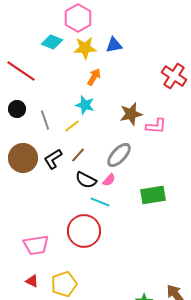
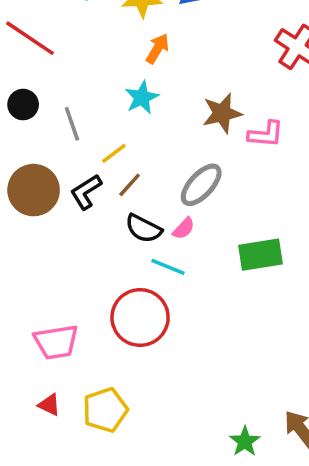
cyan star: (85, 105) -> (142, 98), turned 30
yellow line: (72, 126) -> (114, 153), moved

